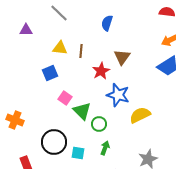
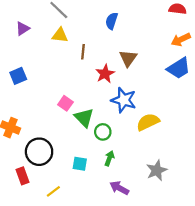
purple triangle: (26, 30) -> (23, 29), turned -32
yellow triangle: (60, 48) -> (60, 35), moved
blue square: (50, 73) -> (18, 76), moved
black circle: (54, 142) -> (39, 152), moved

